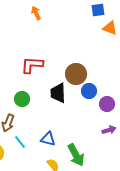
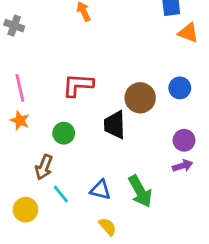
blue circle: (89, 91) -> (180, 88), moved
purple arrow: (109, 130) -> (183, 166), moved
green arrow: (76, 155) -> (140, 191), moved

